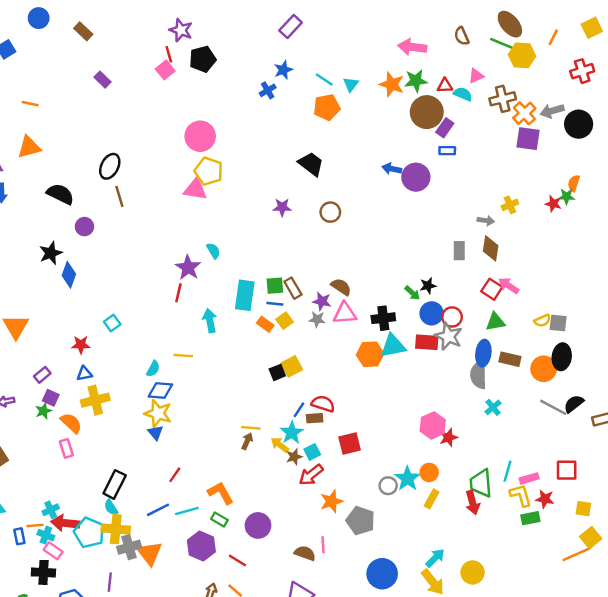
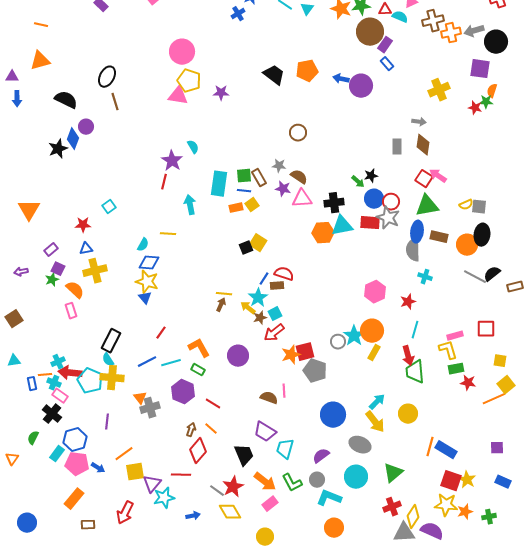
orange pentagon: (327, 107) -> (307, 71), moved
orange cross: (524, 113) -> (451, 33), turned 30
purple square: (528, 139) -> (480, 69), moved
blue rectangle: (447, 151) -> (387, 64), turned 48
yellow cross: (510, 205) -> (439, 90), moved, size x1.5
purple star: (282, 207) -> (221, 93), moved
brown circle: (330, 212) -> (298, 133), moved
blue diamond: (69, 275) -> (73, 139), moved
gray star: (317, 319) -> (279, 166), moved
green triangle: (495, 322) -> (427, 206), size x1.4
orange rectangle: (265, 324) -> (236, 208), turned -48
yellow square: (292, 366) -> (258, 243), turned -30
cyan cross: (493, 407) -> (425, 277), turned -32
red star: (448, 437) -> (408, 302), moved
red square: (350, 444) -> (305, 352), moved
cyan line: (507, 471) -> (415, 330), moved
orange circle: (429, 472) -> (372, 331), size x1.5
green trapezoid: (481, 483) -> (415, 372), moved
red star: (545, 499) -> (468, 383), moved
purple circle: (258, 525) -> (238, 356), moved
gray cross: (129, 547) -> (150, 408), moved
orange triangle: (150, 553) -> (140, 398), size x0.6
black cross: (43, 572) -> (52, 414), turned 36

